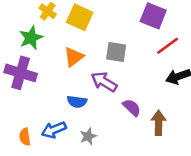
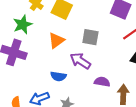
purple semicircle: (132, 107) -> (102, 82), turned -35

